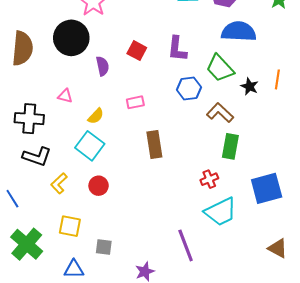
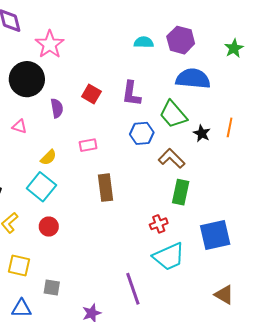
pink triangle: (65, 96) -> (19, 126), moved

